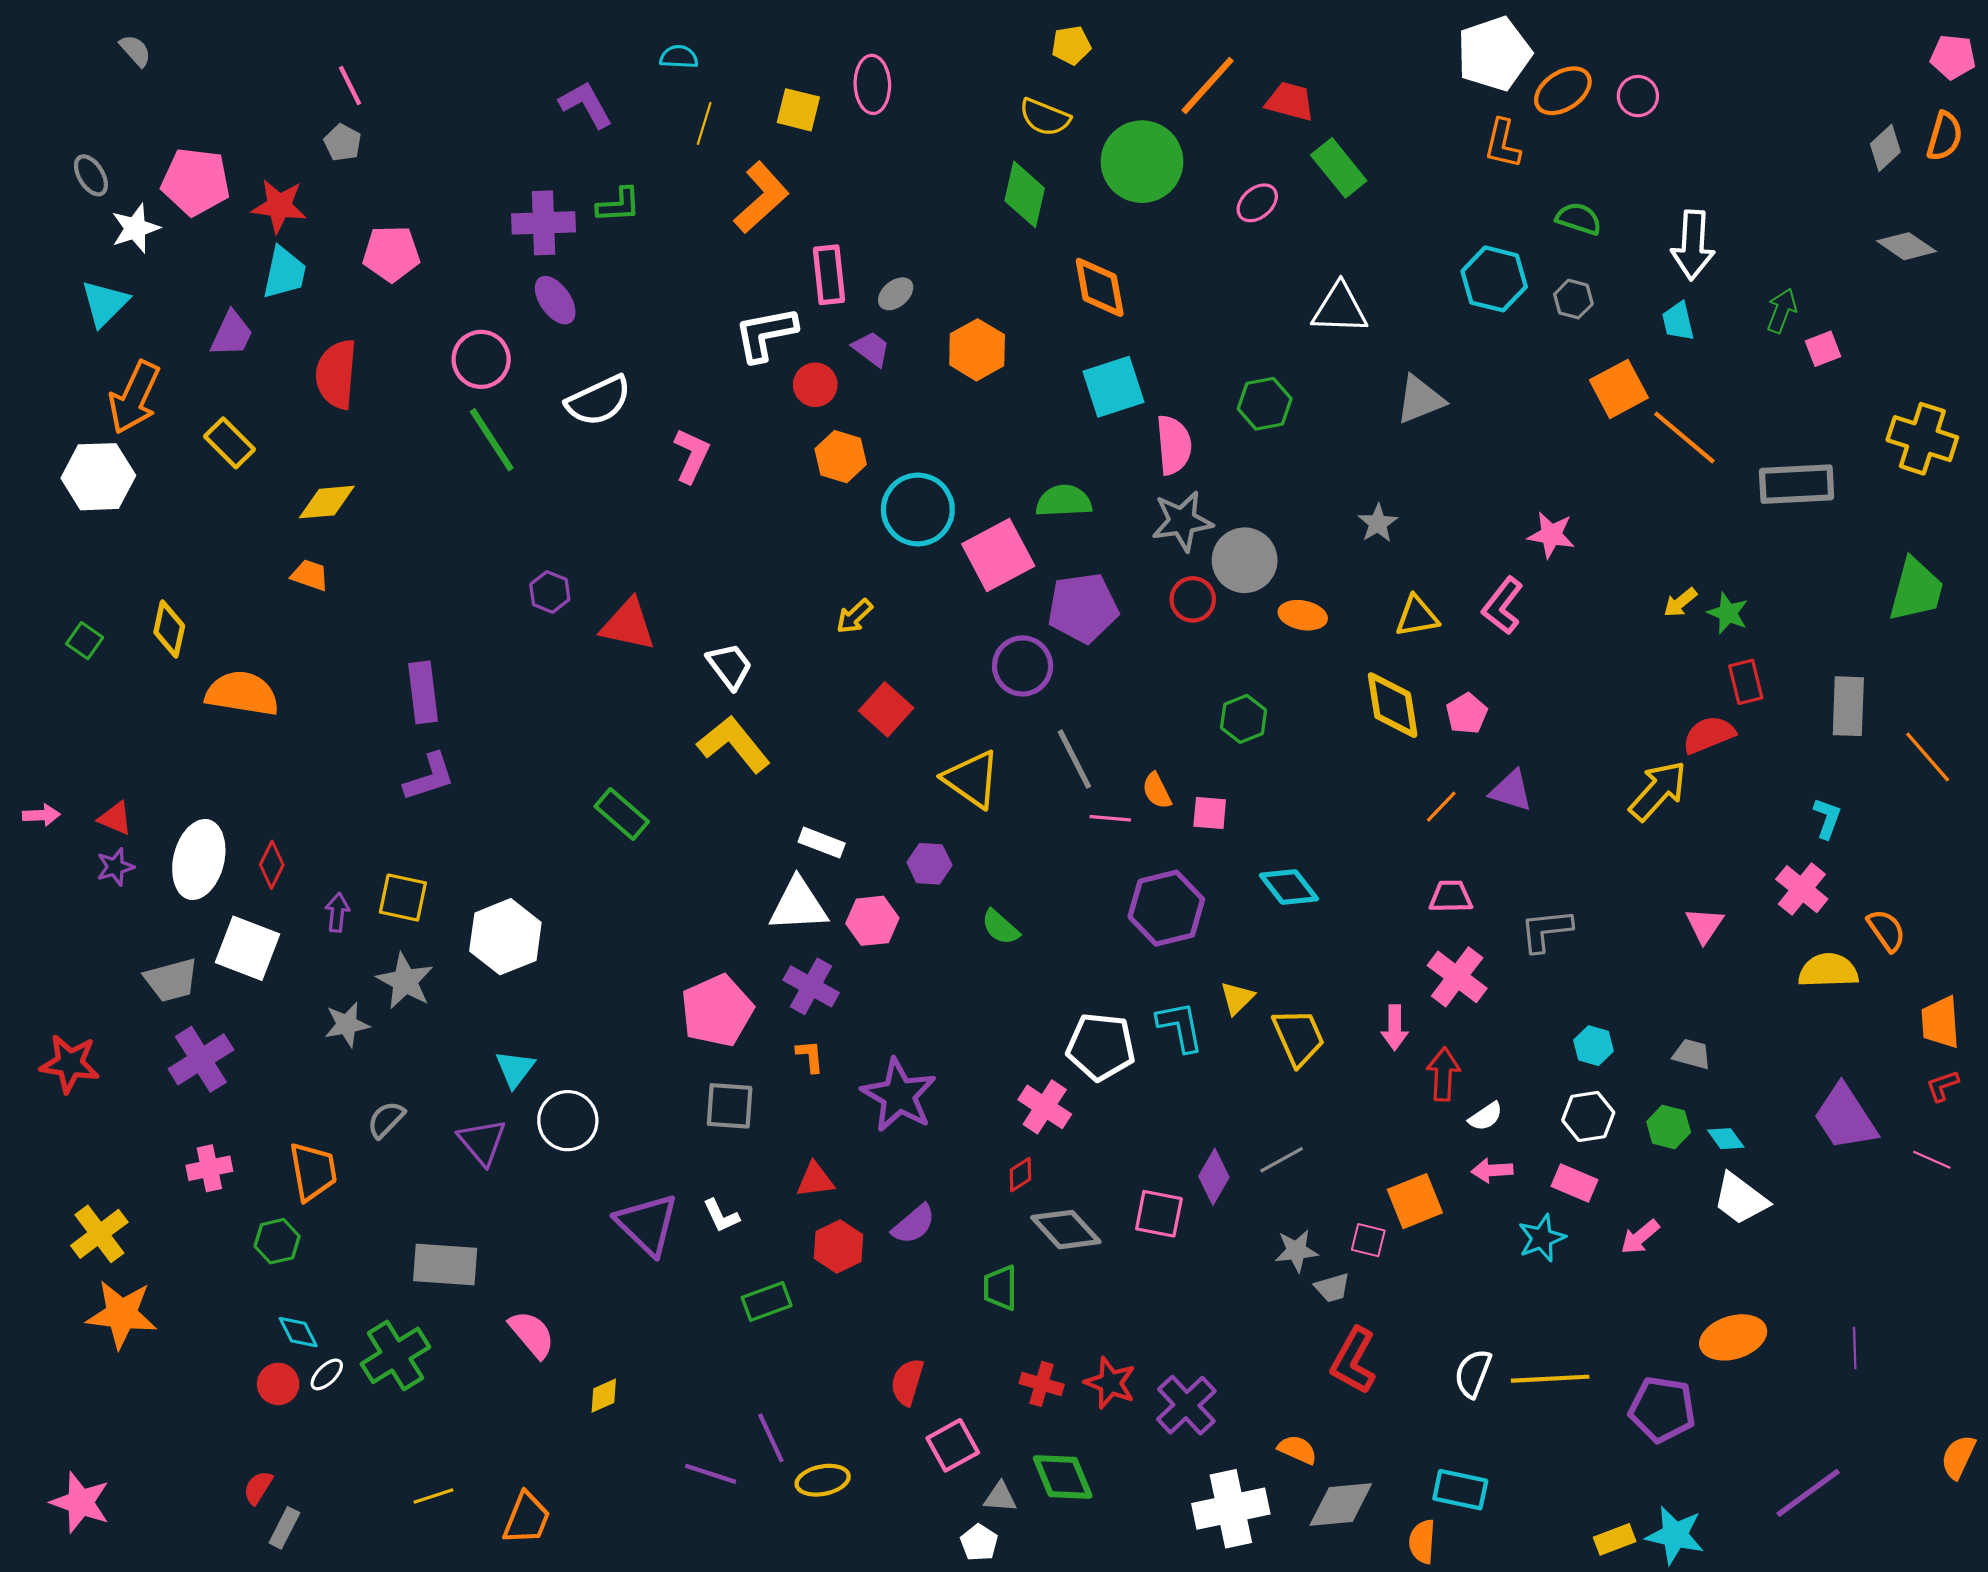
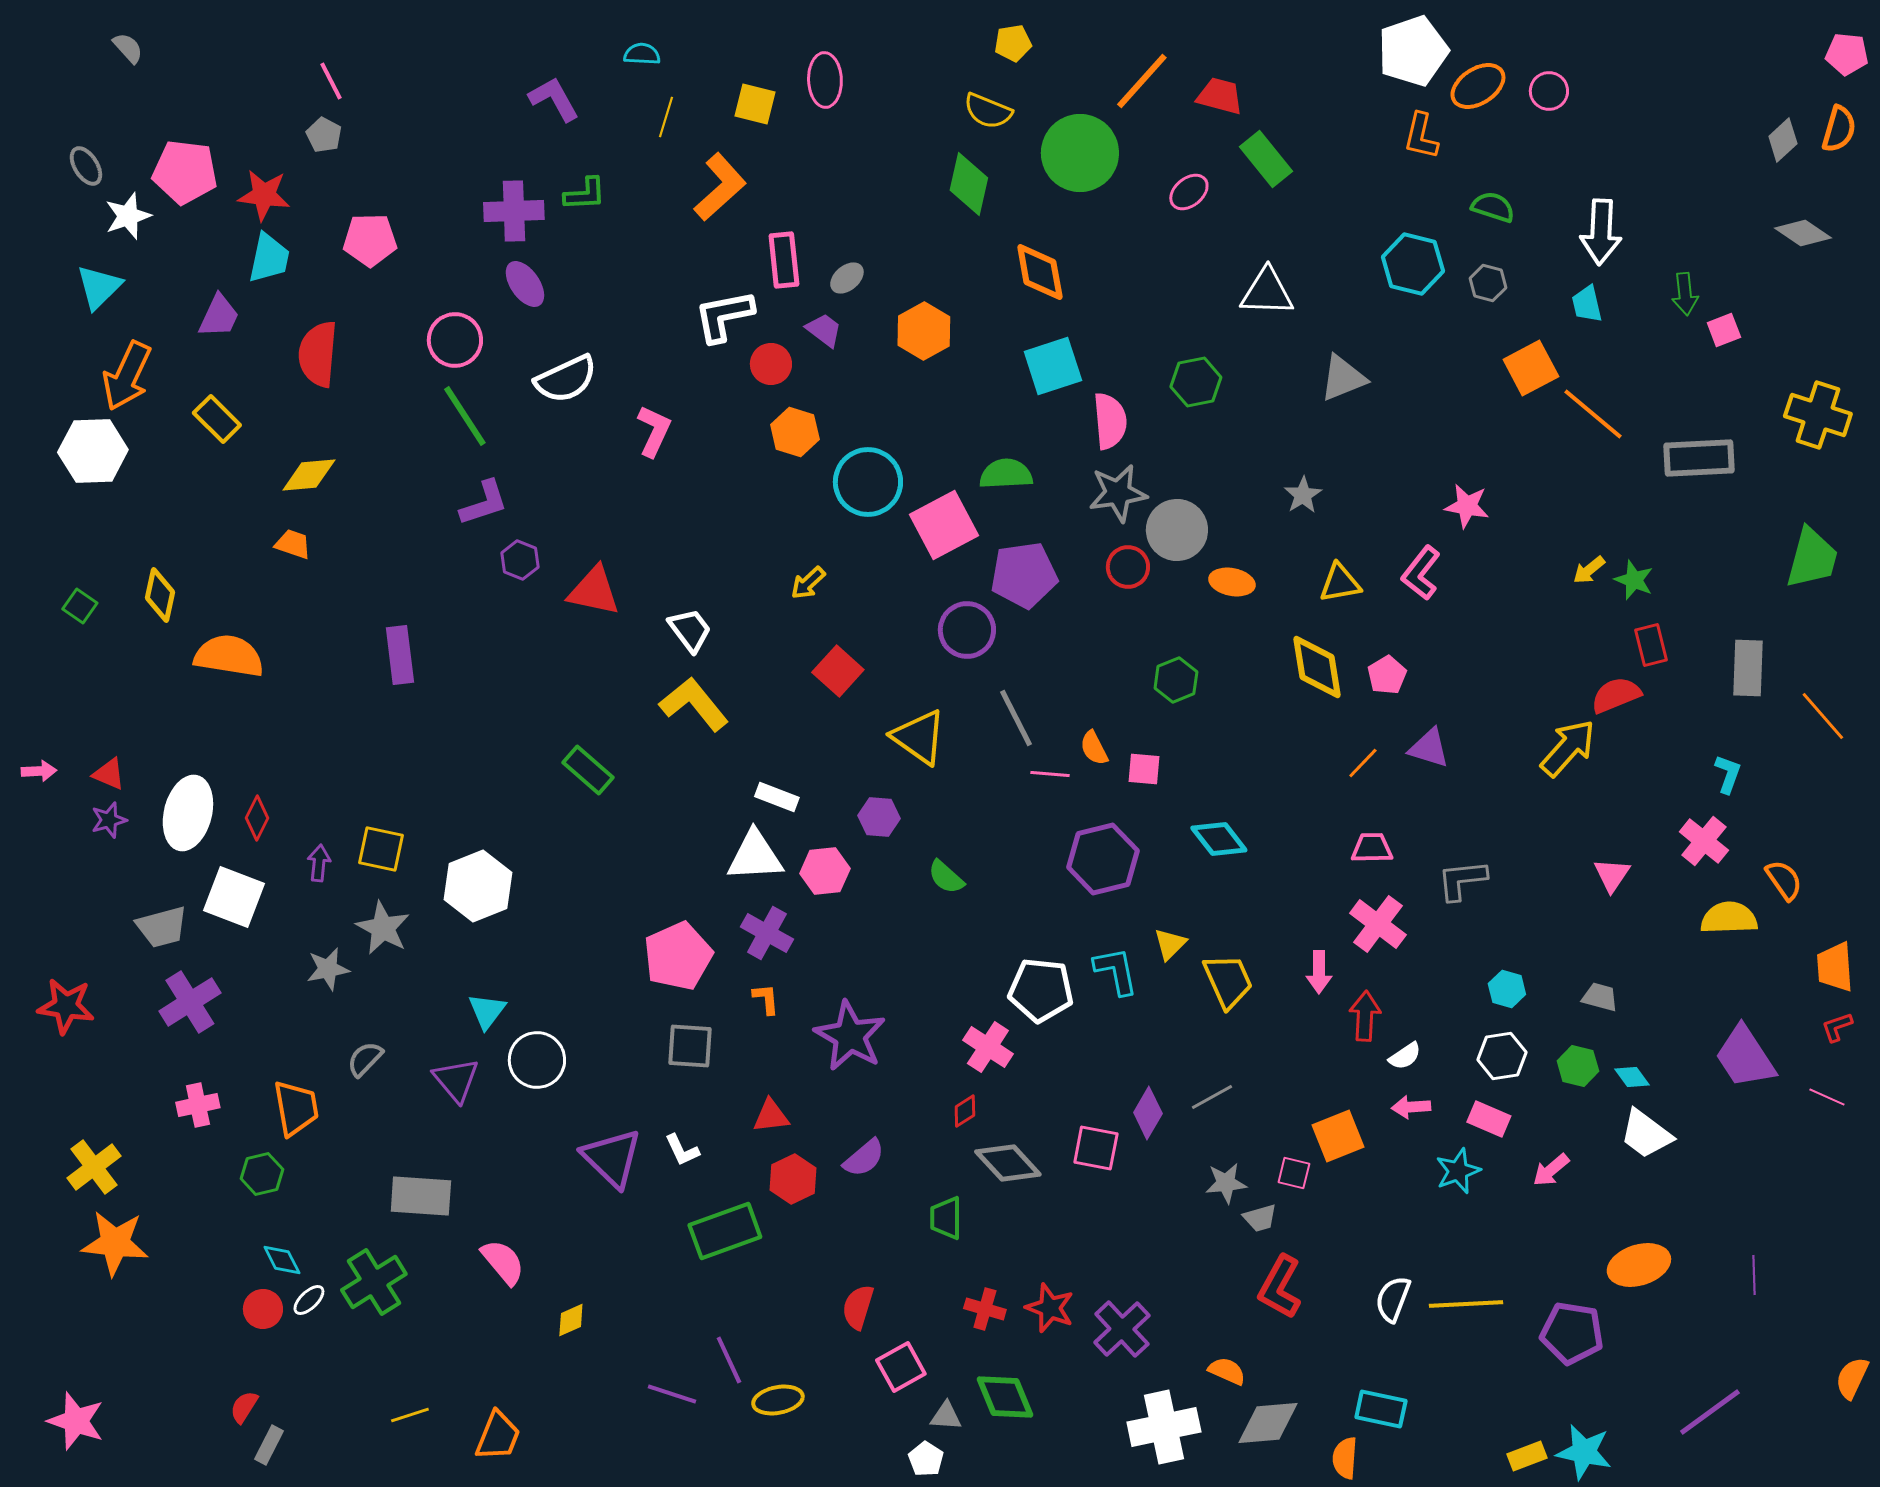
green arrow: (1782, 311) -> (1685, 294), turned 153
purple L-shape: (429, 777) -> (484, 503), moved
green rectangle: (767, 1301) -> (725, 1231), size x1.5

